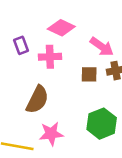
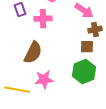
brown square: (89, 74) -> (87, 47), moved

